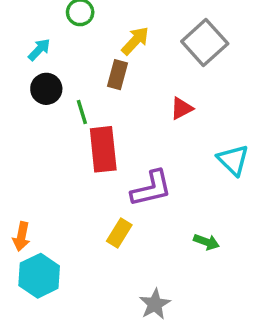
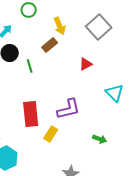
yellow arrow: (135, 41) -> (60, 26), turned 114
brown rectangle: (117, 75) -> (50, 45), turned 35
red rectangle: (103, 149) -> (31, 114), moved

